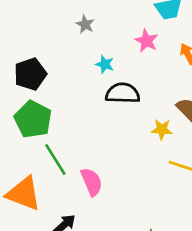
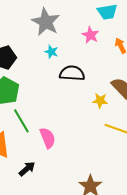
gray star: (85, 24) -> (46, 22), size x2.0
cyan star: (105, 64) -> (51, 52), moved

